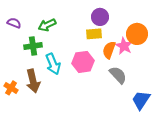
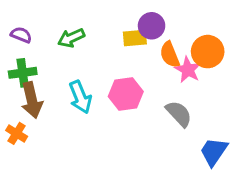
yellow rectangle: (94, 34) -> (135, 38), moved
green cross: (33, 46) -> (23, 73), moved
orange semicircle: (109, 50) -> (170, 55), moved, turned -42
brown arrow: (33, 81) -> (32, 100), moved

